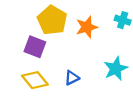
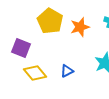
purple square: (35, 47) -> (21, 48), moved

